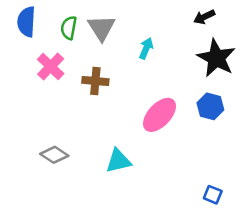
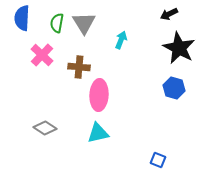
pink ellipse: (159, 115) -> (99, 95), moved, turned -40
blue square: (213, 195) -> (158, 160), moved

